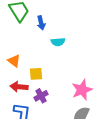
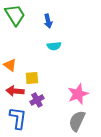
blue arrow: (41, 23) -> (48, 21), moved

